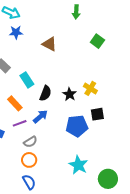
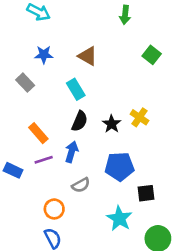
blue star: (16, 32) -> (44, 55), moved
cyan rectangle: (27, 80) -> (76, 89), moved
black square: (97, 114) -> (146, 193), moved
blue arrow: (40, 116) -> (72, 152), turned -35
gray semicircle: (30, 142) -> (81, 185), moved

